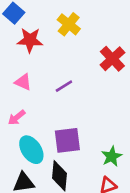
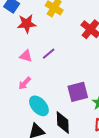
purple line: (64, 86) -> (49, 54), moved
purple square: (67, 140) -> (78, 92), moved

